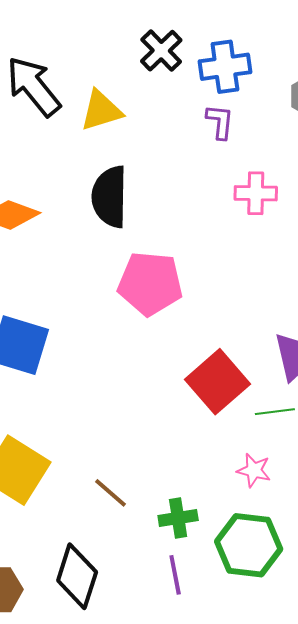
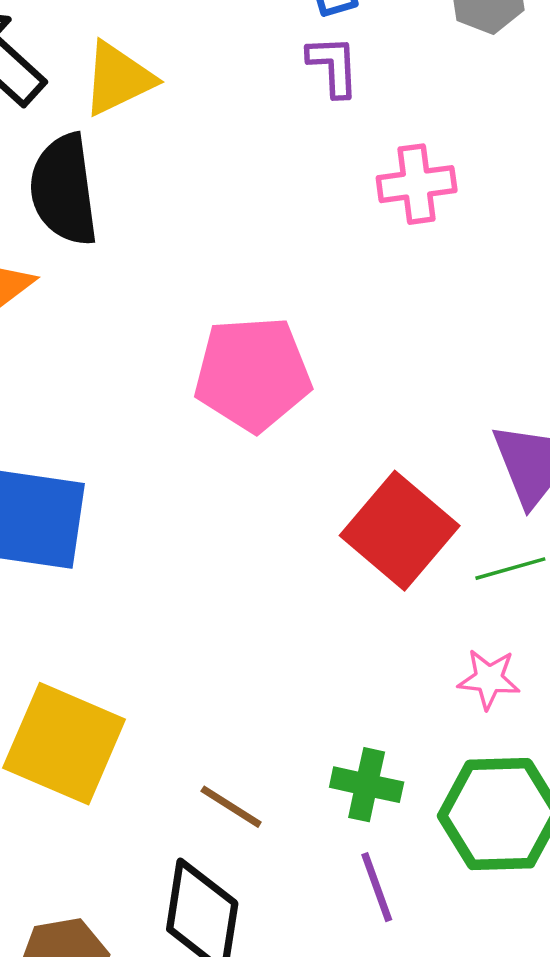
black semicircle: (110, 197) -> (64, 190), moved
brown line: (110, 493) -> (231, 807), moved
green cross: (178, 518) -> (367, 785), turned 30

